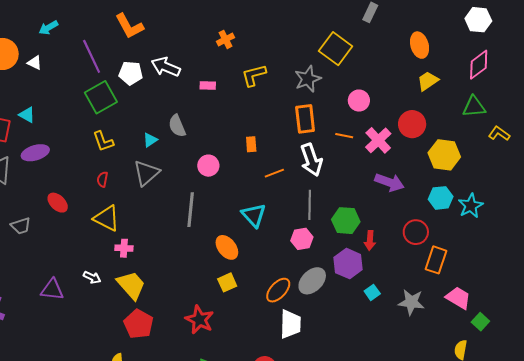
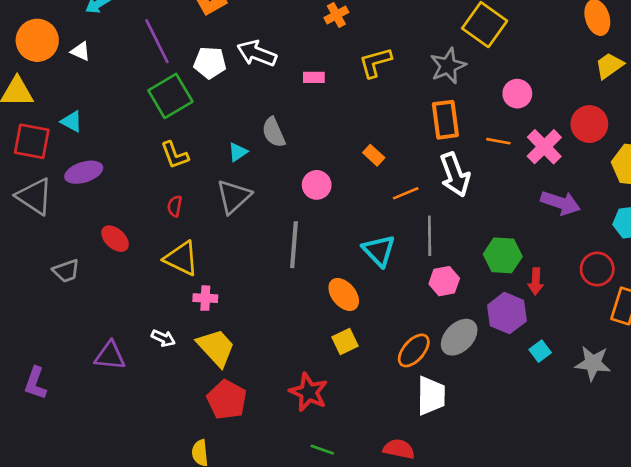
orange rectangle: (251, 144) -> (374, 155), turned -42
gray line: (310, 205) -> (430, 236), moved

